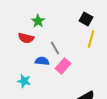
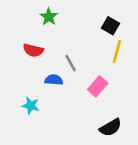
green star: (38, 21) -> (49, 17), moved
pink rectangle: (63, 66) -> (98, 86), moved

